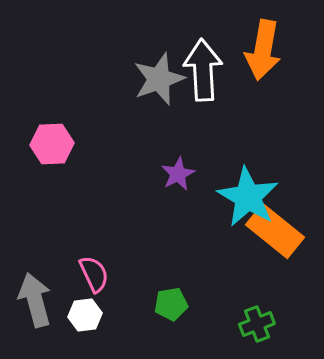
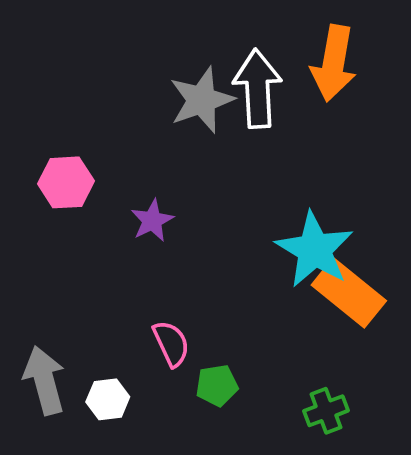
purple star: (178, 174) -> (152, 221), moved
pink semicircle: (94, 274) -> (171, 344), moved

